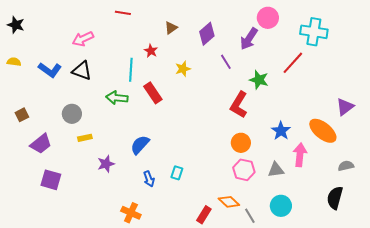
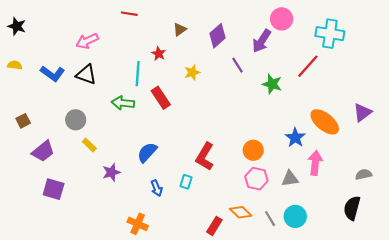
red L-shape: (239, 105) -> (205, 157), moved
orange ellipse: (323, 131) -> (325, 122), moved
yellow rectangle: (85, 138) -> (89, 145), turned 56
gray line: (250, 216) -> (270, 219), moved

